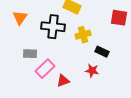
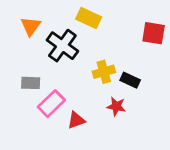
orange triangle: (20, 18) -> (31, 26), moved
black cross: (53, 27) -> (62, 46), turned 30
yellow cross: (83, 35) -> (104, 72), moved

